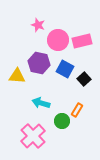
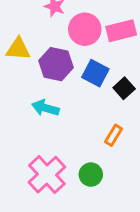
yellow triangle: (17, 76) -> (18, 49), moved
cyan arrow: (41, 103) -> (45, 108), moved
green circle: (62, 121) -> (91, 175), moved

